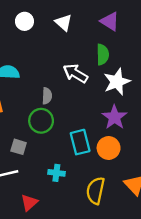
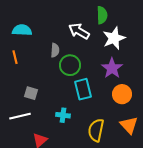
green circle: (41, 121) -> (70, 65), moved
orange circle: (109, 148) -> (122, 94), moved

